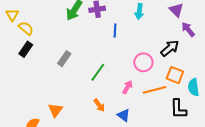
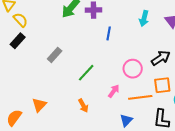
cyan arrow: (139, 11) -> (144, 18), moved
orange square: (175, 75) -> (162, 85), turned -36
blue triangle: (124, 115) -> (126, 120), moved, turned 32

